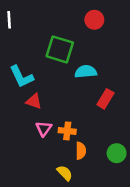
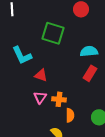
cyan semicircle: (86, 72) -> (89, 51), moved
red triangle: (34, 101) -> (41, 75), moved

